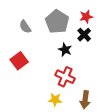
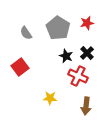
black cross: (84, 35) -> (87, 53), moved
red cross: (65, 77) -> (78, 76), moved
yellow star: (55, 100) -> (50, 98), moved

